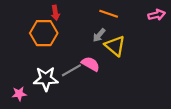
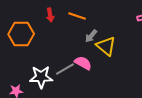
orange line: (109, 14) -> (77, 16), moved
orange hexagon: (44, 33) -> (21, 34), moved

